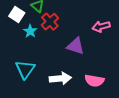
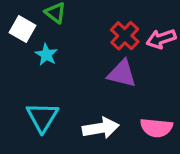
red cross: (50, 22) -> (125, 36), moved

